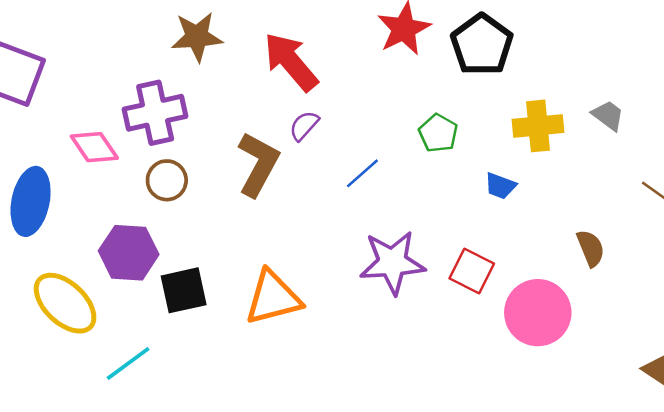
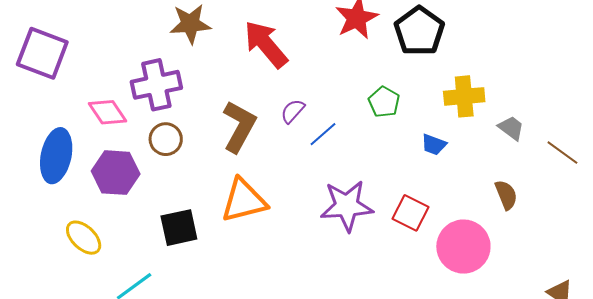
gray trapezoid: (608, 115) -> (511, 128), moved
purple semicircle: (304, 126) -> (293, 111), moved
purple hexagon: (129, 253) -> (116, 173), moved
orange triangle: (273, 298) -> (244, 201), moved
yellow ellipse: (65, 303) -> (84, 238), size x0.7

